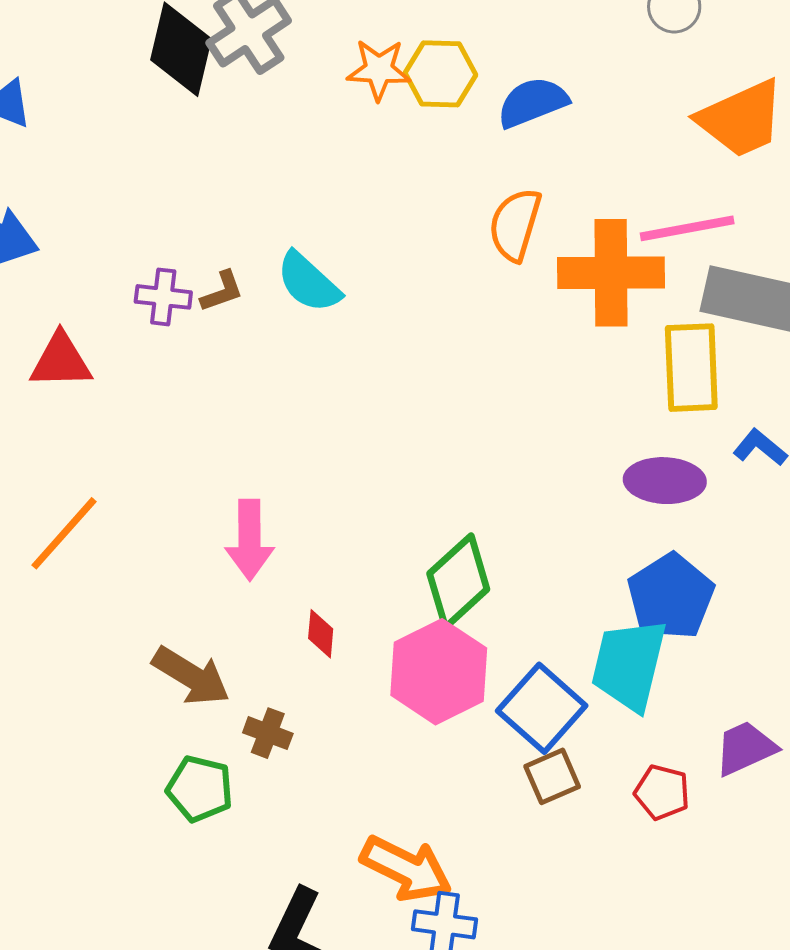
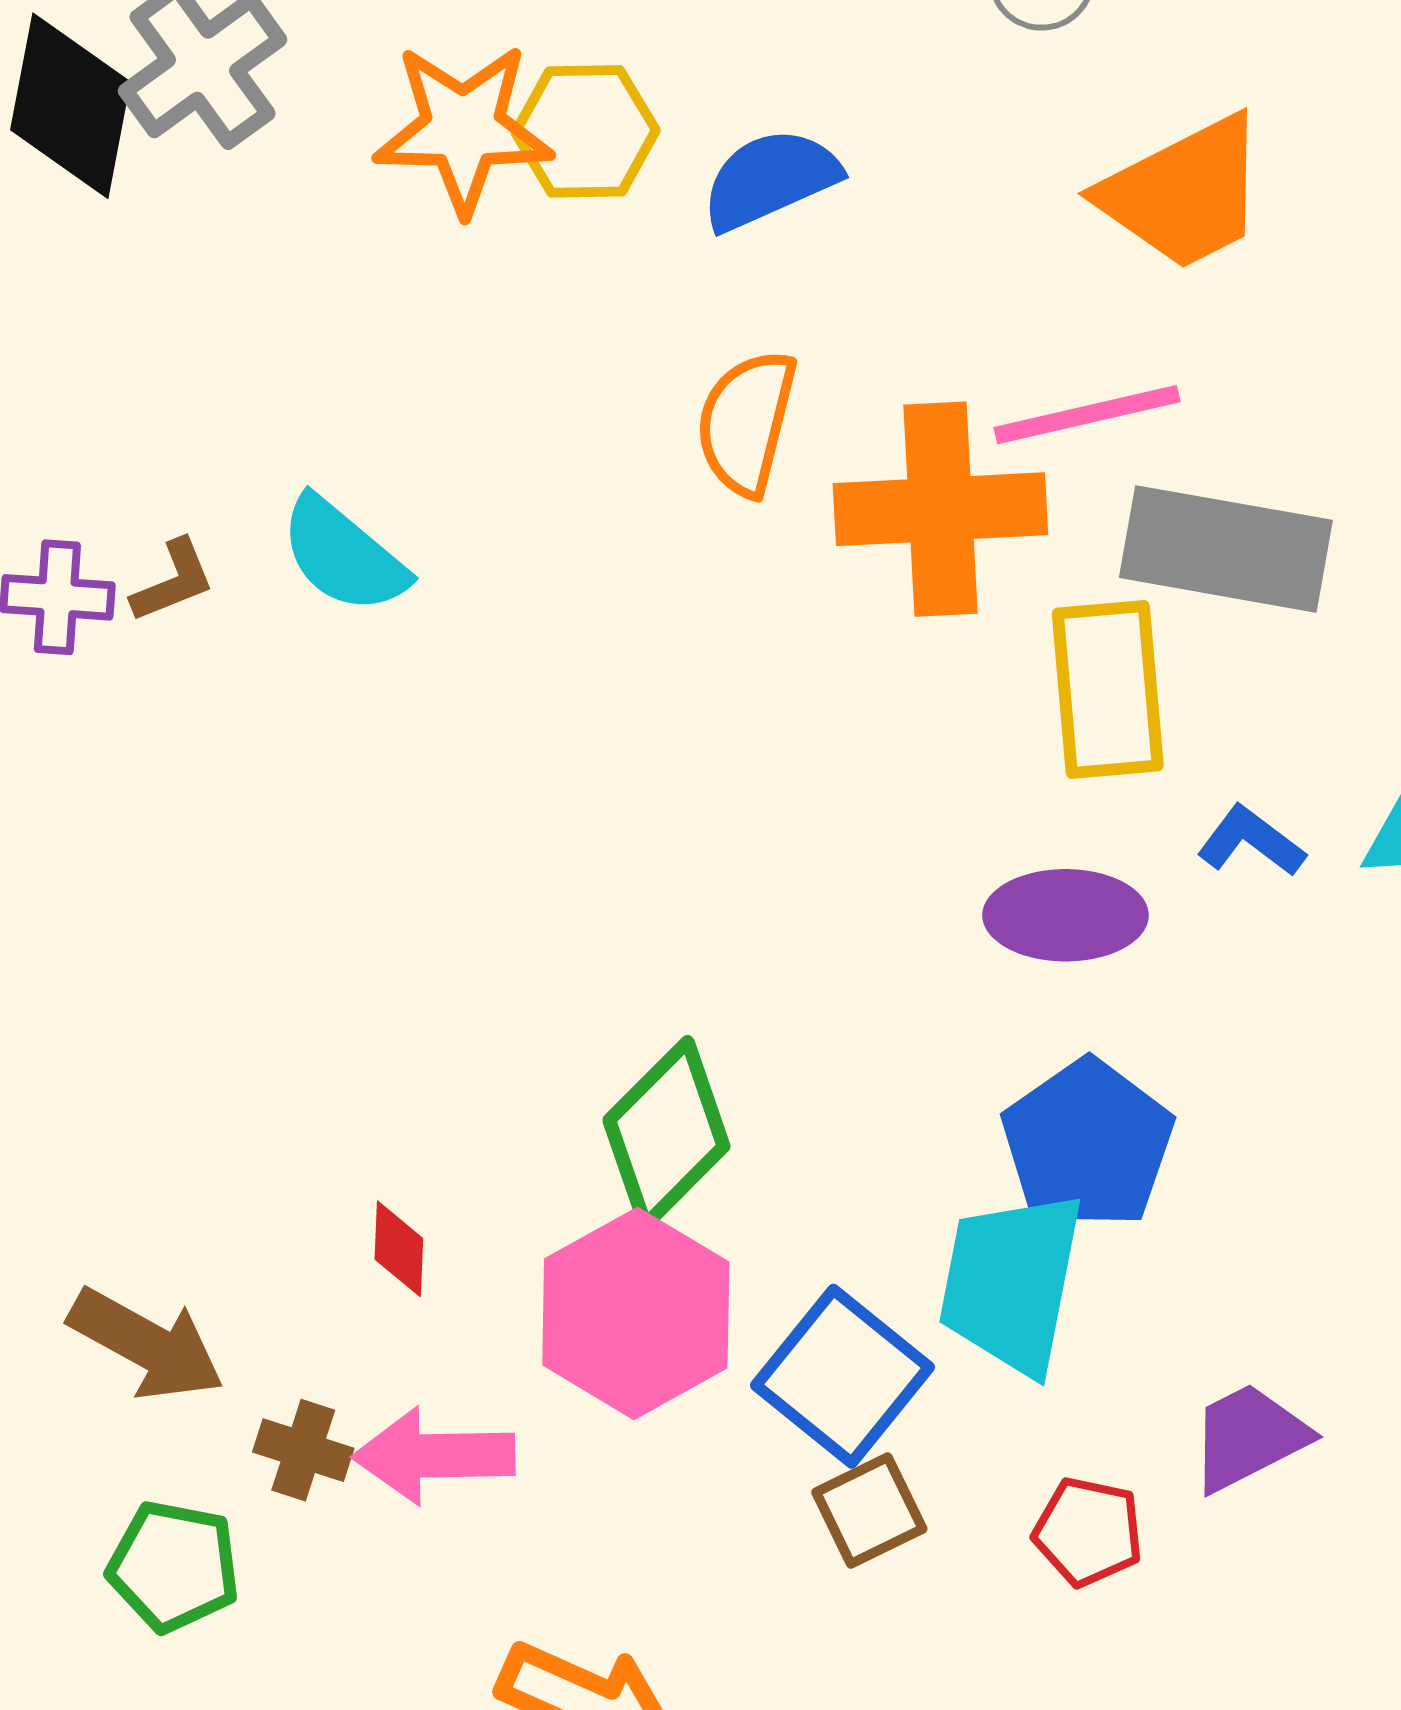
orange star: (379, 70) -> (463, 129), size x1.4
pink arrow: (250, 540) -> (434, 1456), moved, turned 92

